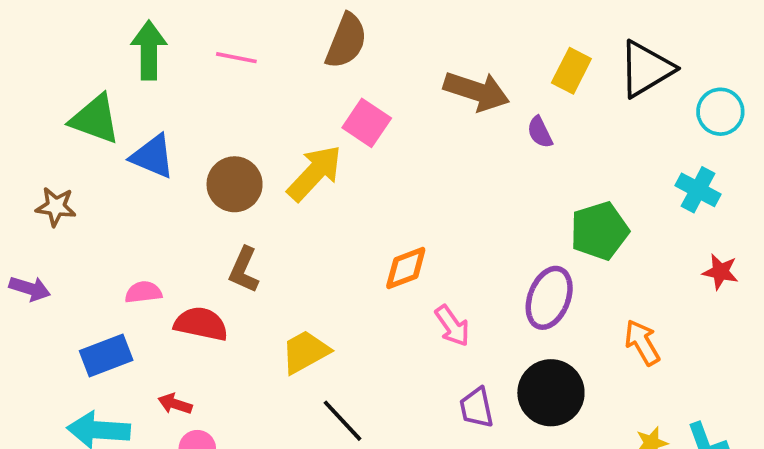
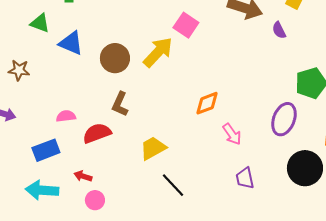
green triangle: (95, 119) -> (40, 23), size x0.7
red semicircle: (201, 324) -> (97, 133), turned -32
black circle: (551, 393) -> (305, 168), moved

